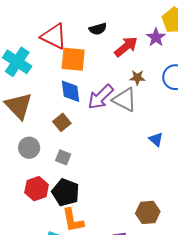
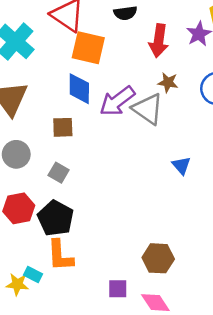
red arrow: (126, 47) -> (159, 41), turned 130
brown square: (62, 122) -> (63, 127), turned 30

